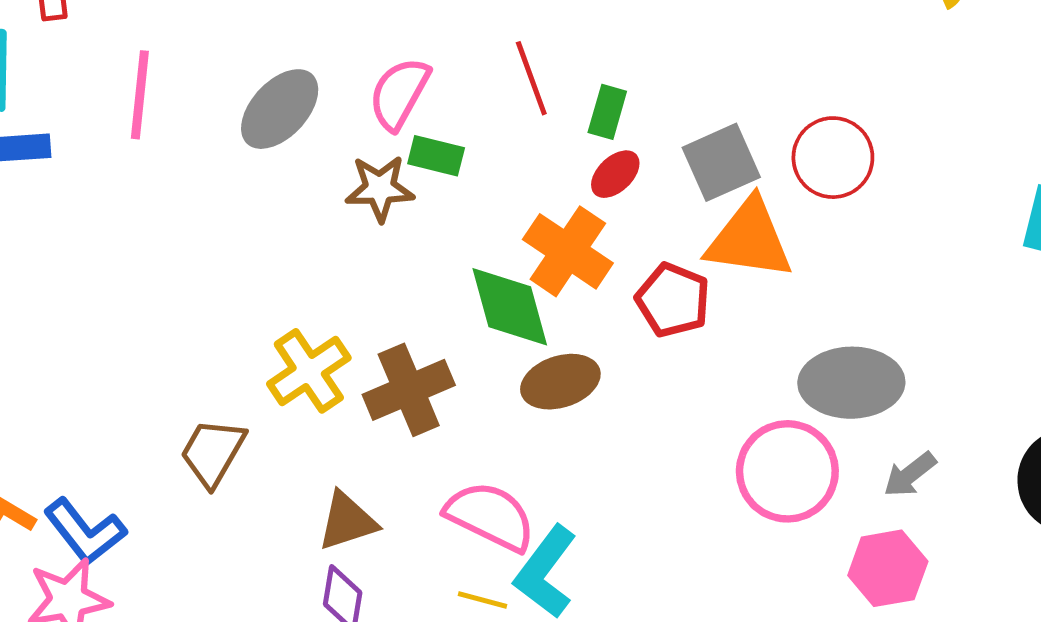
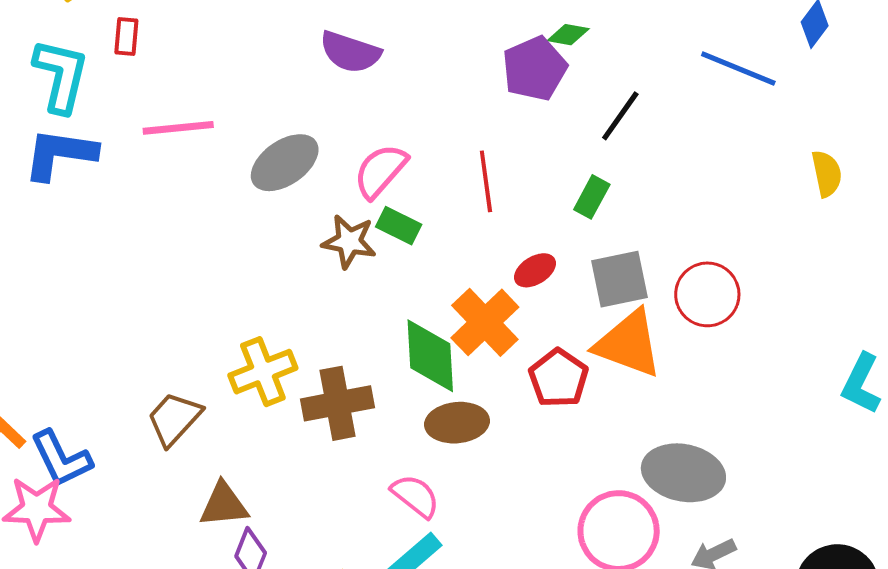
pink line: (140, 95) -> (178, 128), turned 66
green rectangle: (607, 112) -> (592, 197), moved
pink semicircle: (490, 516) -> (415, 496), moved, size x0.7
brown triangle: (347, 521) -> (224, 505), moved

